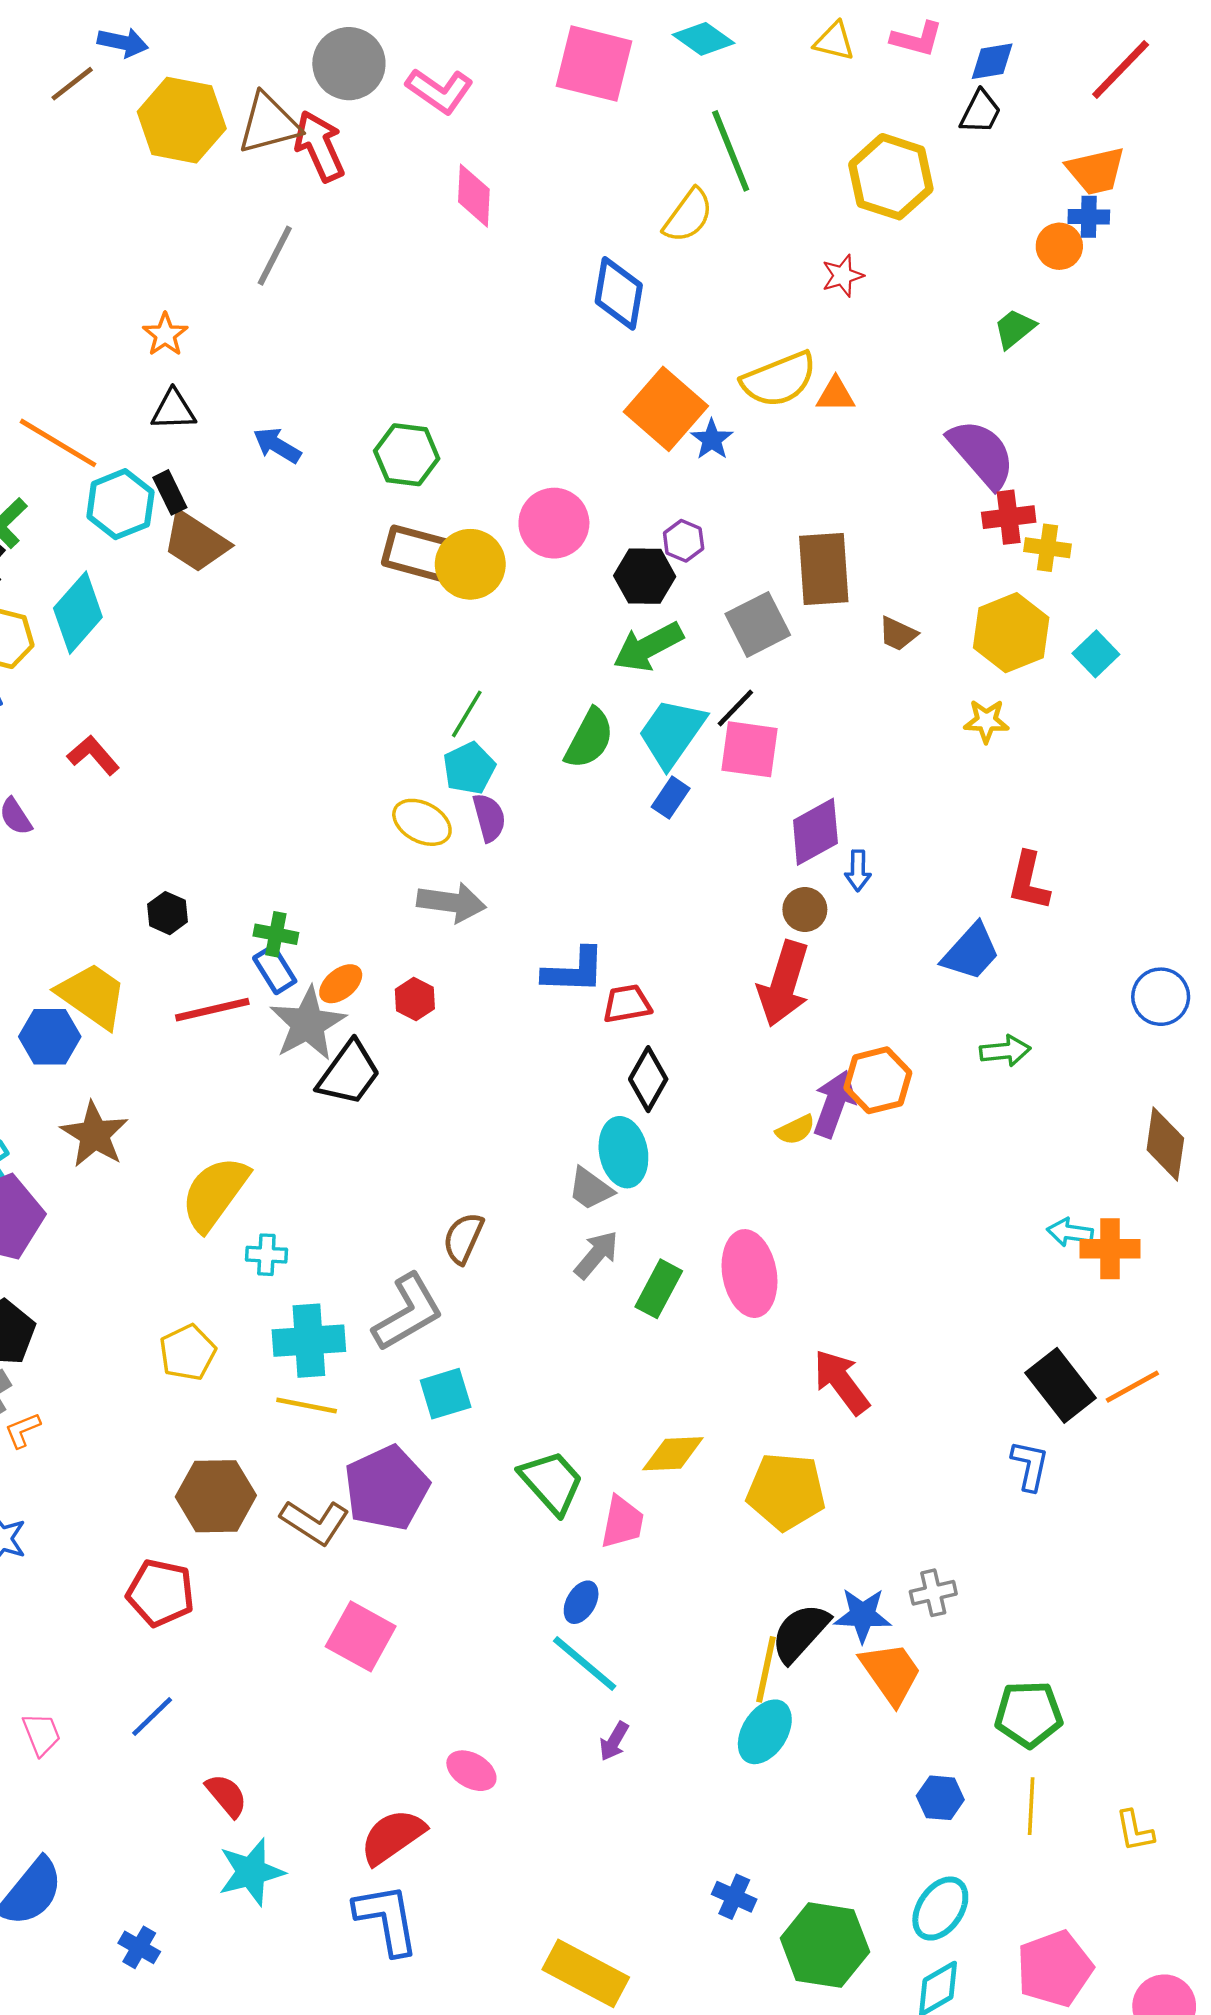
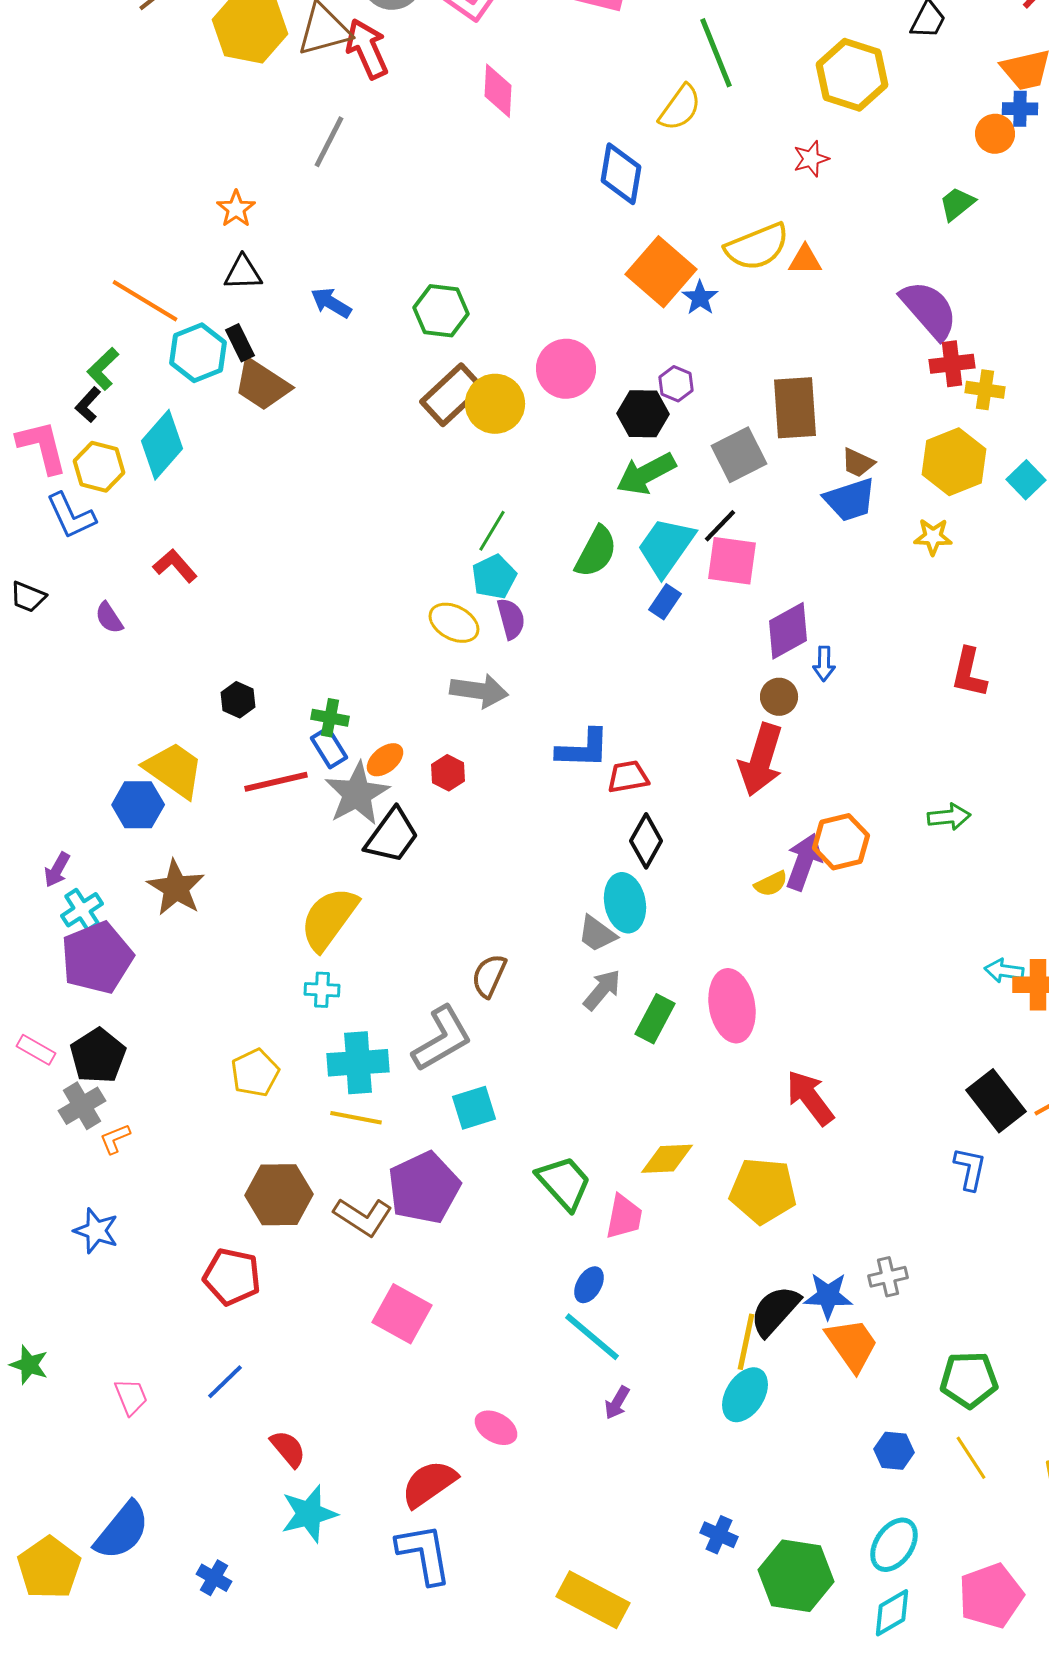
brown rectangle: (420, 554) -> (452, 395), turned -58
blue trapezoid: (971, 952) -> (850, 500), moved, turned 30
yellow semicircle: (215, 1193) -> (329, 919), moved
yellow line: (1031, 1806) -> (971, 1458), turned -36

